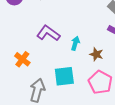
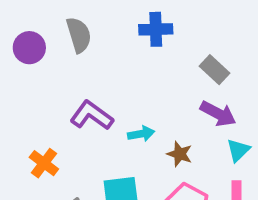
cyan arrow: (75, 43) -> (141, 134), turned 64

